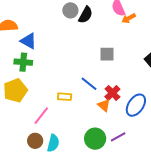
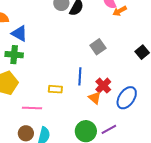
gray square: (107, 54) -> (98, 47), turned -35
blue line: (89, 84) -> (80, 76), turned 54
pink line: (41, 116) -> (32, 108), turned 54

